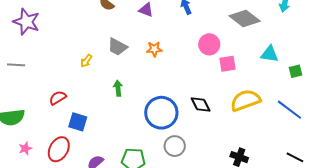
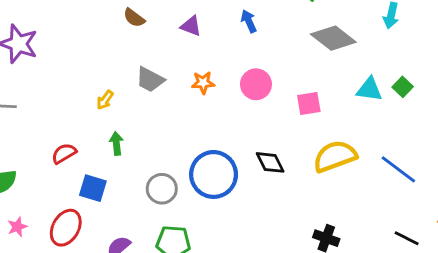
pink circle: (209, 44) -> (256, 84), moved
green square: (295, 71) -> (403, 87), moved, turned -32
green arrow: (118, 88) -> (116, 143), moved
gray circle: (175, 146) -> (162, 189), moved

